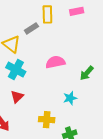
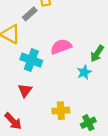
cyan cross: (16, 70) -> (31, 60), moved
cyan star: (70, 98) -> (84, 72), moved

